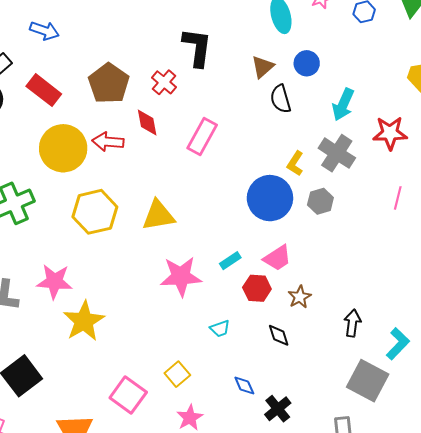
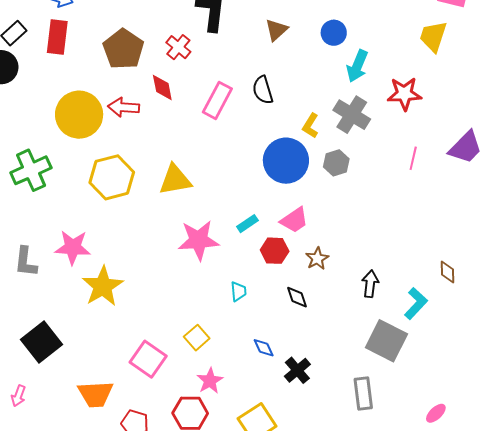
blue circle: (307, 63) -> (334, 33), moved
red rectangle: (44, 90) -> (57, 37), moved, turned 60
black semicircle: (281, 99) -> (263, 90), moved
cyan trapezoid: (220, 329) -> (238, 291), turned -75

